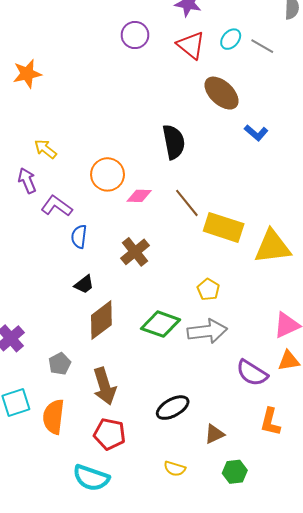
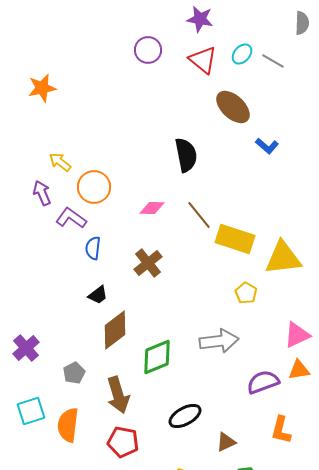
orange circle: (108, 174) -> (94, 187), moved
yellow pentagon: (208, 289) -> (246, 293), moved
green diamond: (160, 324) -> (157, 357), moved, turned -42
purple semicircle: (252, 373) -> (263, 382), turned 128

